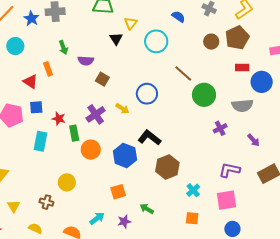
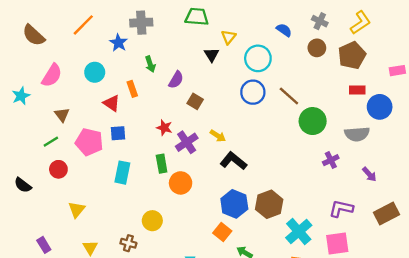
blue star: (31, 18) -> (118, 43), moved
brown circle: (211, 42) -> (317, 48), moved
cyan circle: (15, 46) -> (95, 72), moved
purple semicircle: (86, 61) -> (176, 80), turned -63
blue circle: (147, 94) -> (253, 92), moved
red star: (59, 119) -> (164, 128), moved
black L-shape: (149, 138) -> (233, 161), moved
blue hexagon: (125, 155) -> (234, 204), moved
cyan cross: (193, 190) -> (299, 232), size x1.6
orange square: (118, 192) -> (222, 232), moved, turned -35

